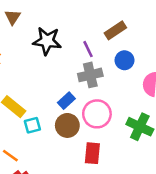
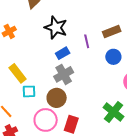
gray cross: (90, 75) -> (64, 74), moved, turned -30
blue rectangle: (66, 101) -> (63, 53), moved
pink circle: (97, 114) -> (46, 120), moved

